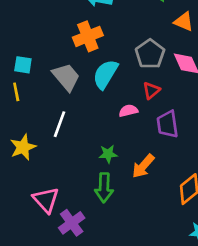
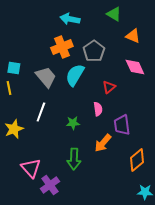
gray pentagon: (150, 54) -> (94, 51), moved
pink semicircle: (128, 111) -> (98, 109), moved, turned 96
purple trapezoid: (168, 124) -> (122, 125), moved
green star: (108, 154) -> (73, 123), moved

